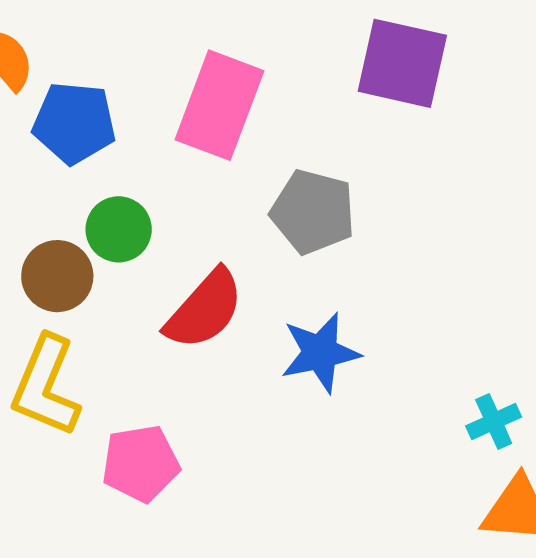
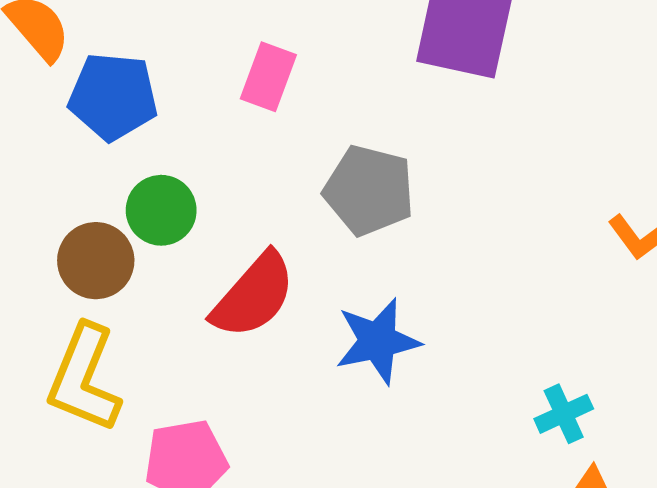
pink rectangle: (219, 105) -> (268, 77), size x0.6

